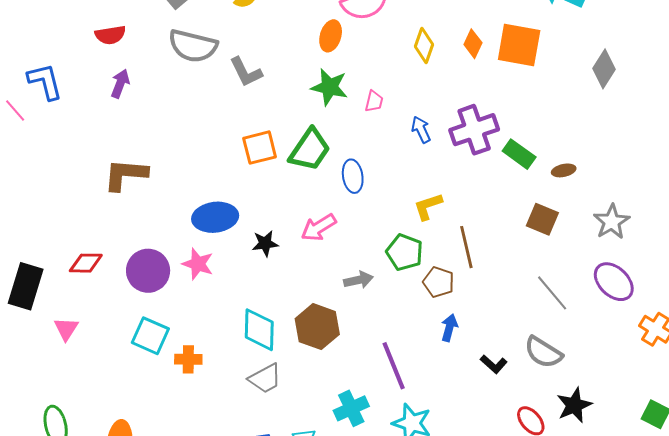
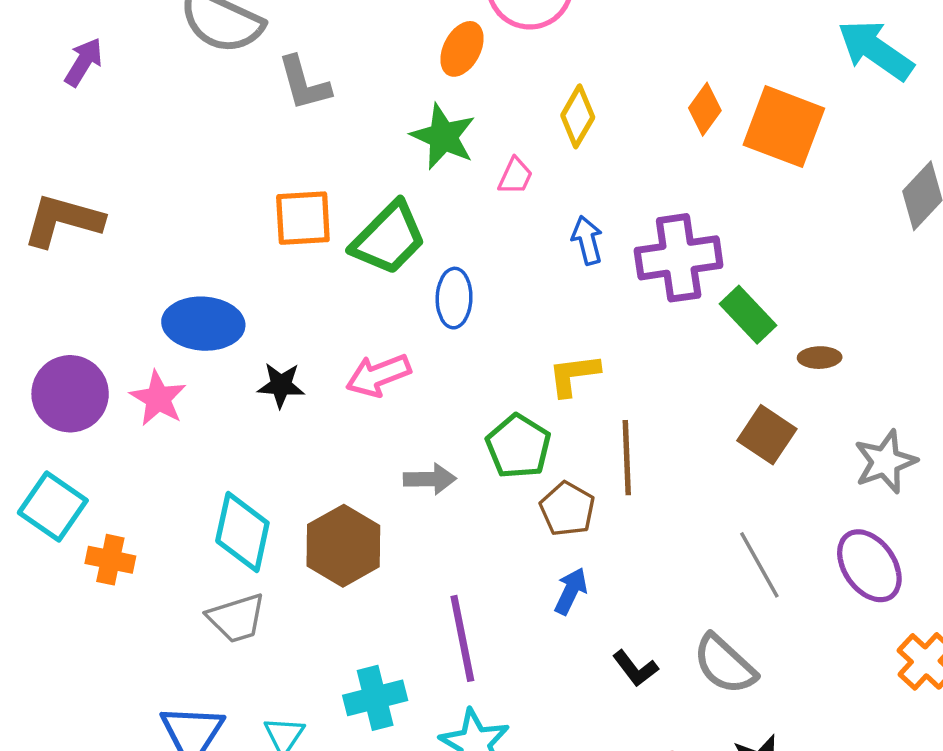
yellow diamond: (424, 45) -> (578, 116), moved

